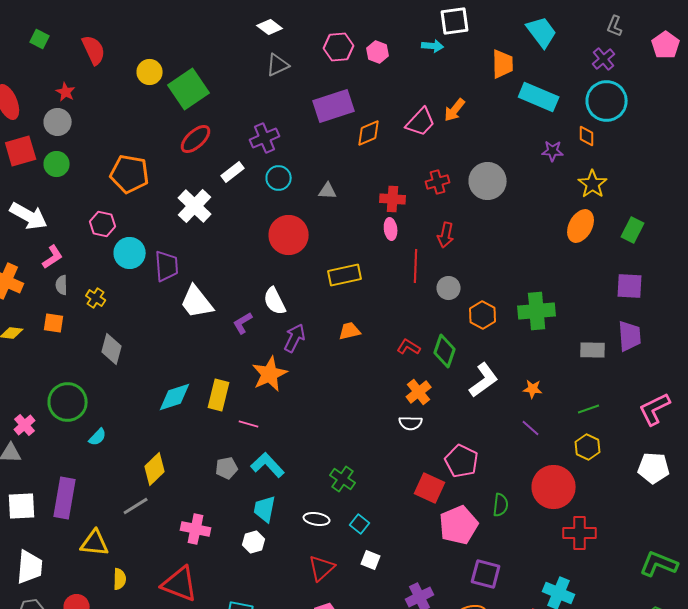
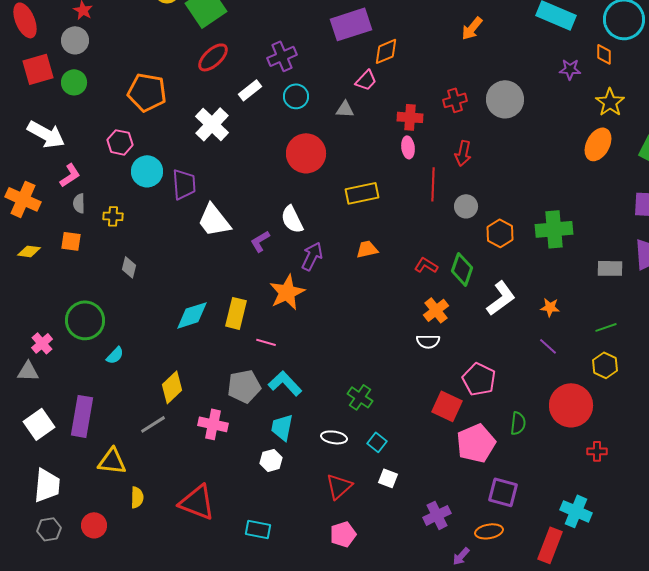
pink trapezoid: (421, 122) -> (366, 80), moved, size x0.7
yellow cross: (96, 298) -> (113, 216), turned -30
gray diamond: (112, 349) -> (129, 267), size x0.7
gray pentagon: (227, 468) -> (244, 386), size x1.5
white square: (22, 506) -> (39, 424), turned -32
pink cross: (196, 529) -> (213, 424), moved
red cross: (580, 533) -> (597, 451), size x0.6

